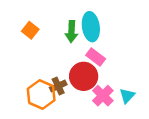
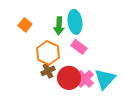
red circle: (84, 76) -> (69, 78), moved
orange hexagon: (41, 94) -> (48, 53), moved
cyan triangle: (127, 96) -> (105, 79), size x1.6

